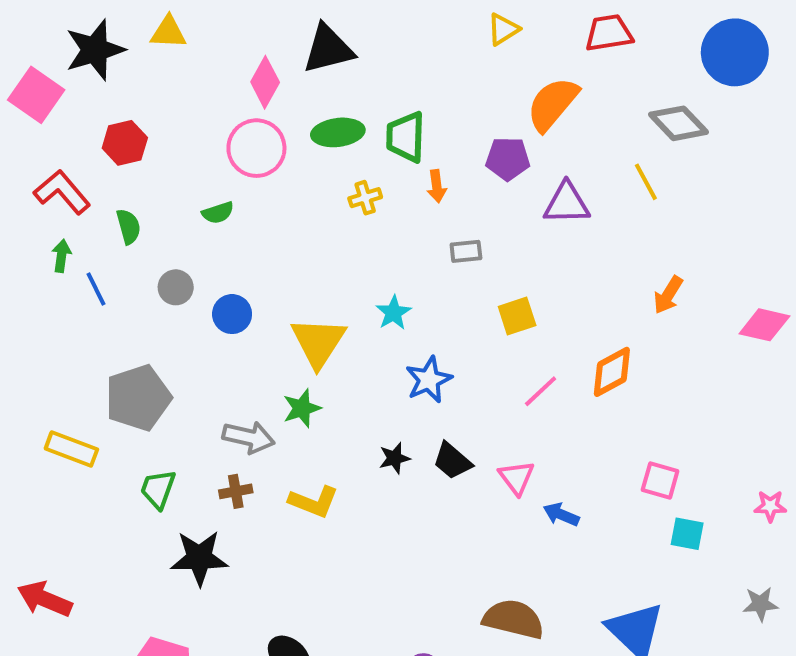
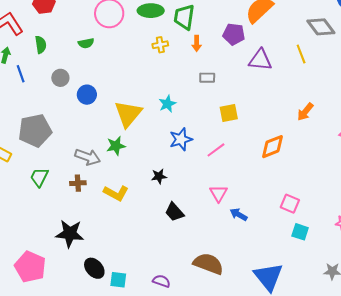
pink line: (541, 391) -> (216, 150), moved
black trapezoid: (452, 461) -> (174, 212), moved
black star: (199, 558) -> (70, 234), moved

